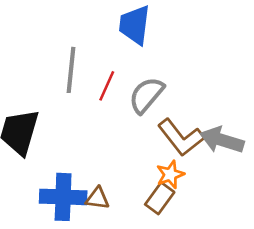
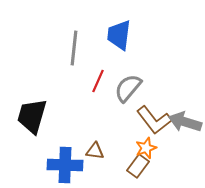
gray line: (71, 70) -> (74, 48), moved
brown triangle: (97, 198) -> (95, 151), moved

